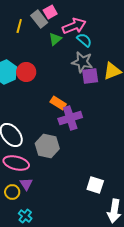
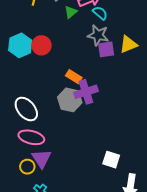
gray hexagon: (47, 146) -> (70, 100), moved
purple triangle: (26, 184) -> (41, 159), size x1.5

